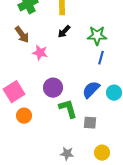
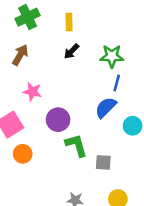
brown arrow: (22, 35) -> (20, 55), turned -114
pink star: (40, 53) -> (32, 92), moved
blue semicircle: (91, 90) -> (106, 107), moved

